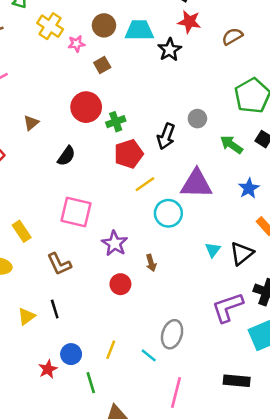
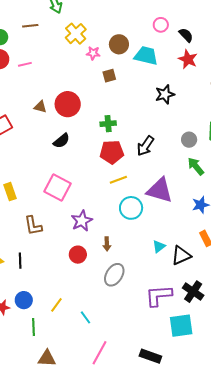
black star: (170, 50) -> (165, 94), moved
red circle: (86, 107) -> (68, 104), moved
gray circle: (197, 119) -> (189, 140), moved
brown triangle: (31, 123) -> (40, 107), turned 40
gray ellipse: (172, 334) -> (114, 275), moved

